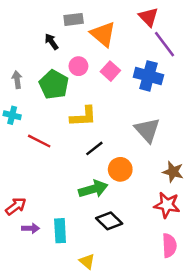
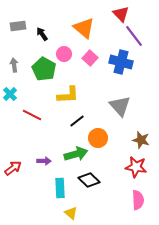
gray rectangle: (74, 19) -> (18, 26), moved
cyan cross: (12, 115) -> (10, 94), turned 32
purple arrow: (31, 228) -> (44, 161), moved
cyan rectangle: (60, 231) -> (60, 188), moved

